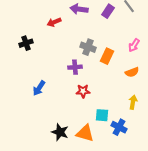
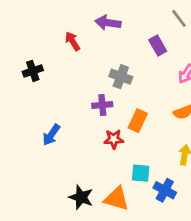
purple rectangle: (108, 11) -> (158, 45), moved, turned -64
red arrow: (54, 22) -> (73, 41), turned 80
orange rectangle: (107, 56) -> (138, 121), moved

